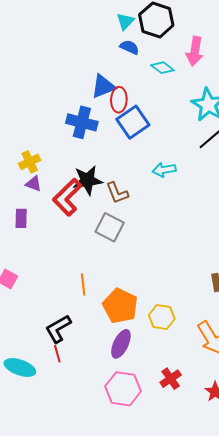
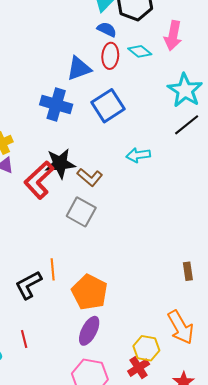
red ellipse: (119, 100) -> (110, 56), moved
brown L-shape: (117, 193) -> (90, 177), turned -30
yellow hexagon: (162, 317) -> (146, 348), moved
black L-shape: (58, 329) -> (28, 285), moved

